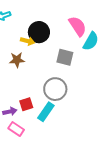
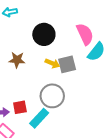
yellow arrow: (28, 41) -> (52, 63), moved
gray square: (65, 57) -> (67, 64), turned -36

